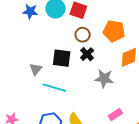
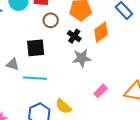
black cross: (87, 54) -> (74, 36), moved
gray triangle: (36, 69) -> (13, 64), turned -40

